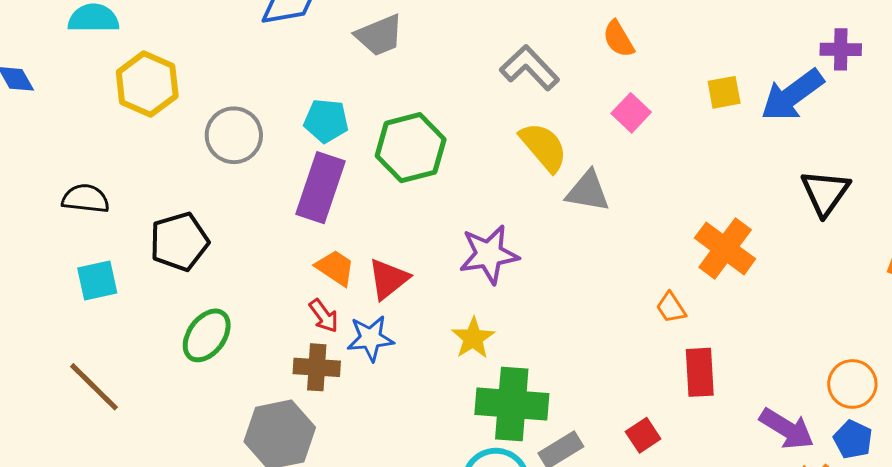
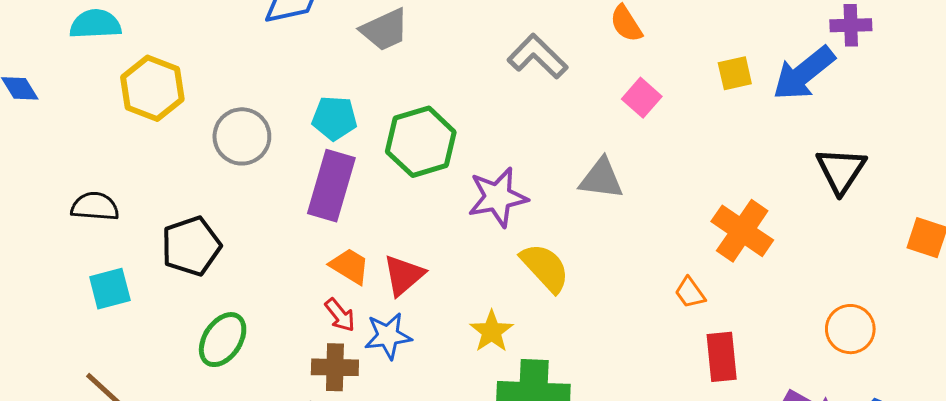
yellow semicircle: (544, 147) -> (545, 268), moved
purple star: (489, 254) -> (498, 197), moved
orange circle: (852, 384) -> (850, 329), moved

